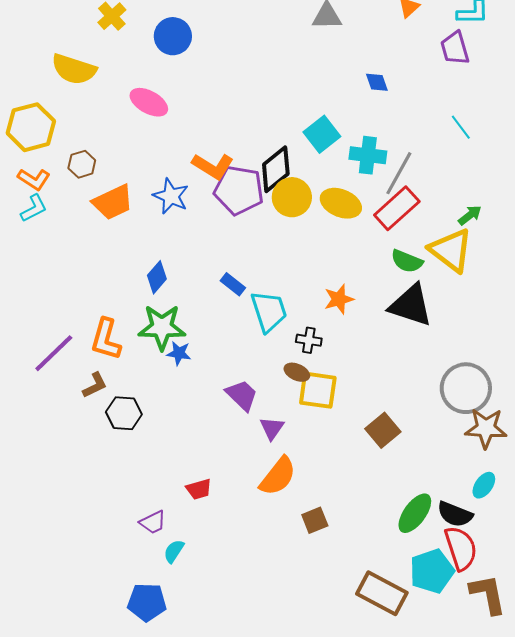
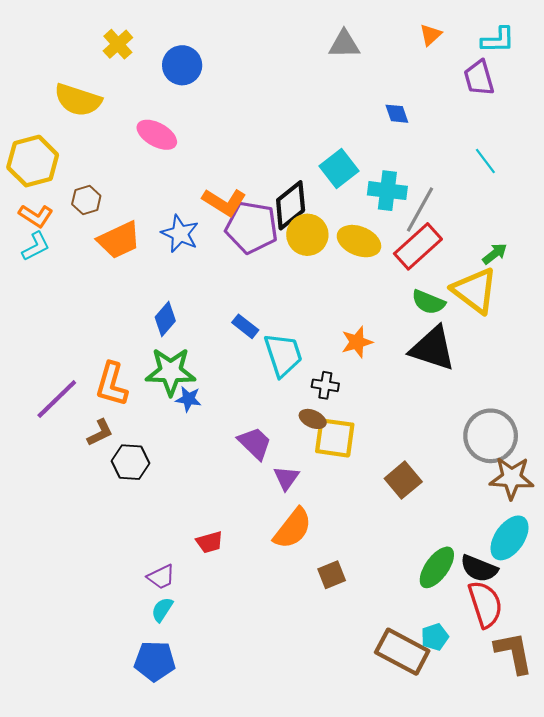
cyan ellipse: (484, 485) -> (510, 538), size x1.6
cyan semicircle: (174, 551) -> (162, 610), moved
cyan pentagon: (432, 571) -> (435, 637), moved, size x0.6

